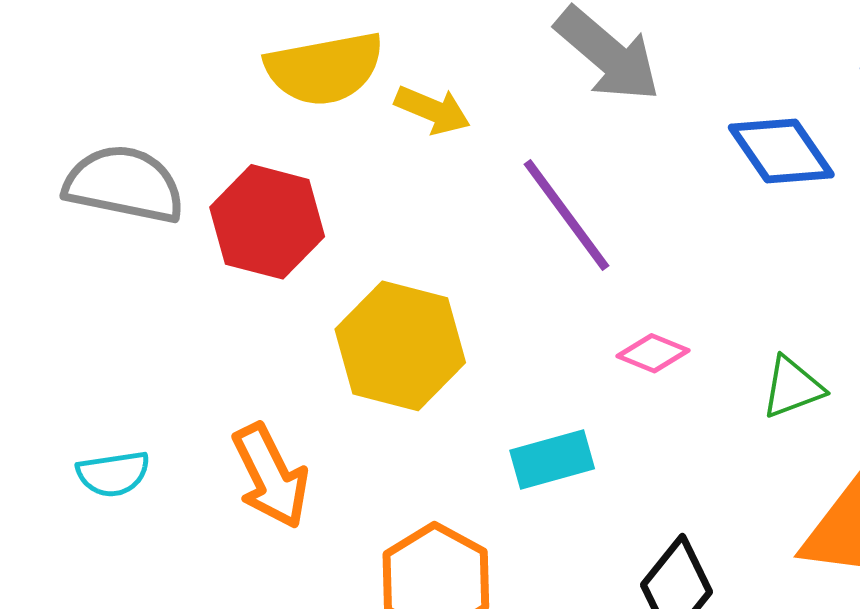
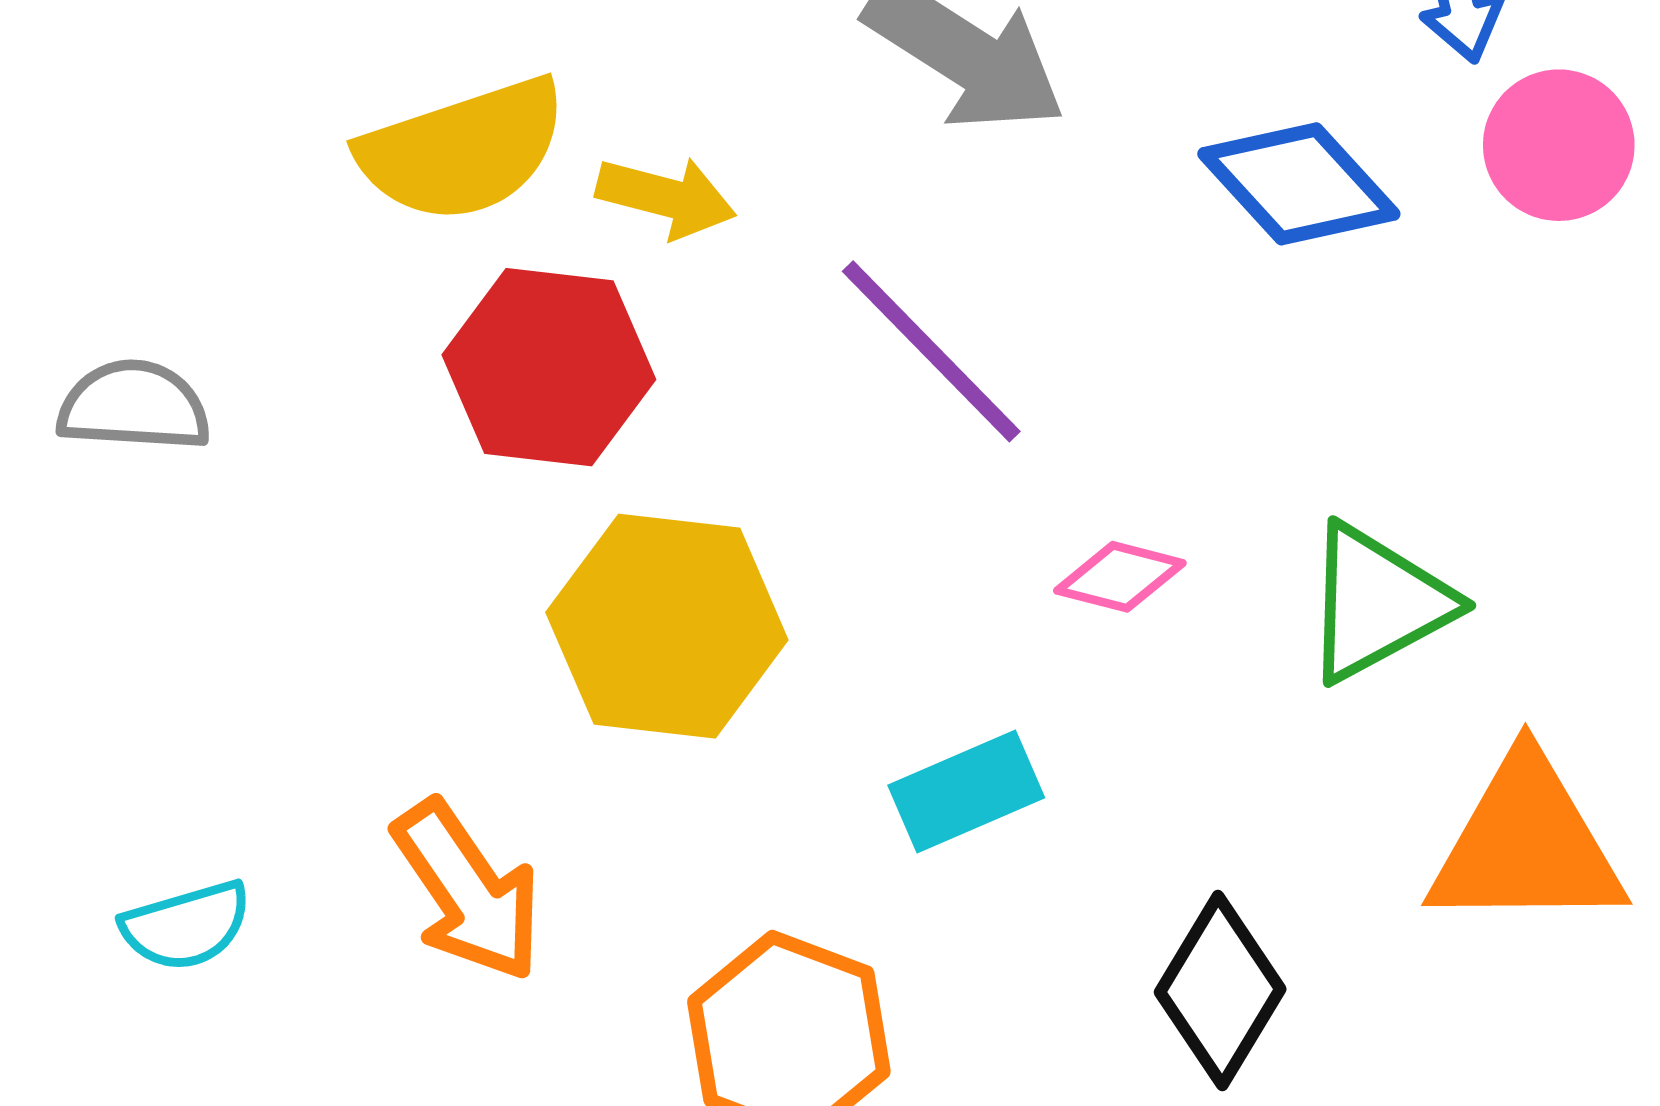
gray semicircle: (124, 184) -> (134, 406), size x0.7
red hexagon: (267, 222) -> (549, 367), moved
green triangle: (792, 387) -> (1377, 603), size x1.4

